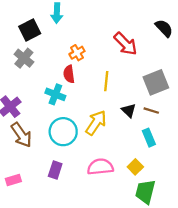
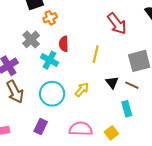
orange cross: (77, 53) -> (50, 18), moved
gray cross: (24, 58) -> (31, 39), moved
yellow arrow: (96, 123) -> (82, 90), size x0.7

